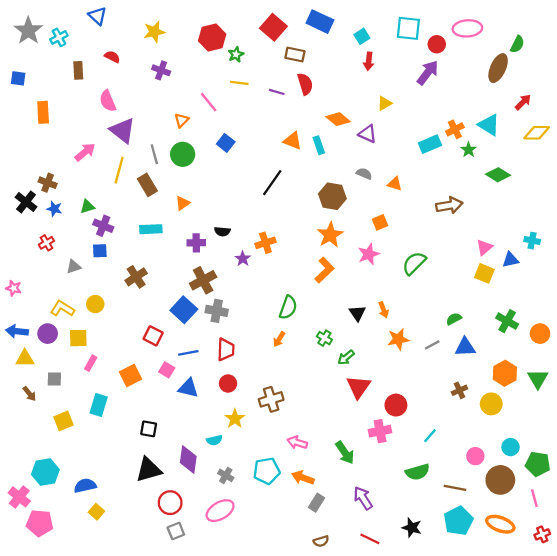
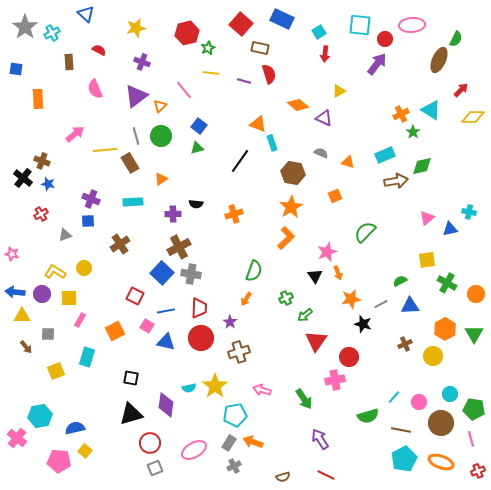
purple triangle: (122, 130) -> (136, 96), moved, turned 45
cyan rectangle: (430, 144) -> (385, 155), moved
cyan rectangle: (319, 145) -> (272, 143), moved
yellow line: (119, 170) -> (105, 150), turned 70
green diamond: (498, 175) -> (422, 166), moved, turned -45
green triangle: (87, 206) -> (197, 148), moved
pink star: (369, 254) -> (327, 252), moved
purple star: (243, 259) -> (230, 322), moved
yellow square: (484, 273) -> (427, 260), moved, turned -30
green cross: (324, 338) -> (286, 298), turned 32
red circle: (228, 383) -> (201, 338), size x1.6
yellow star: (235, 419) -> (215, 386), moved, size x1.4
cyan line: (430, 436) -> (394, 397), moved
gray cross: (226, 475) -> (234, 466), moved, turned 32
orange arrow: (303, 478) -> (253, 442), moved
gray rectangle: (317, 503) -> (229, 443), moved
pink pentagon: (40, 523) -> (59, 461), moved
black star: (412, 528) -> (363, 324), moved

